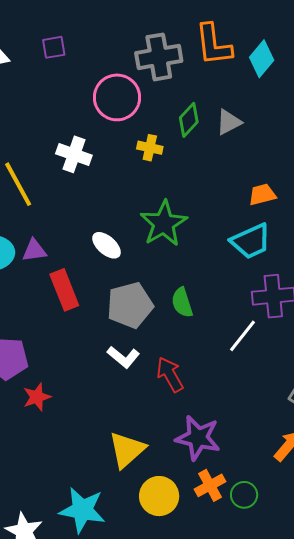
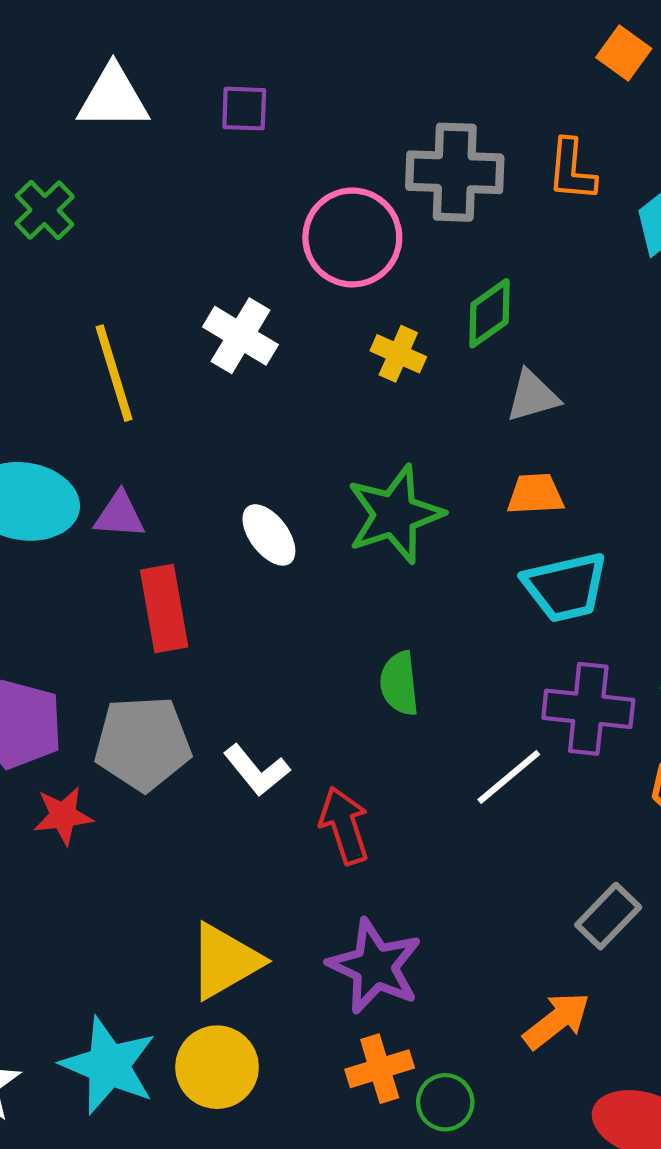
orange L-shape: (214, 45) -> (572, 170), size x0.7
gray triangle: (229, 122) -> (532, 396), moved
orange trapezoid: (262, 195) -> (535, 494), moved
gray pentagon: (130, 305) -> (143, 743), moved
yellow circle: (159, 496) -> (217, 1067), moved

